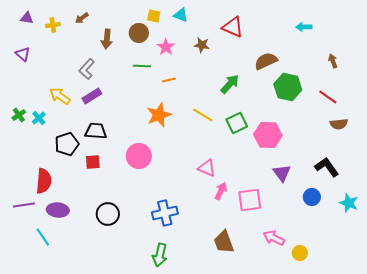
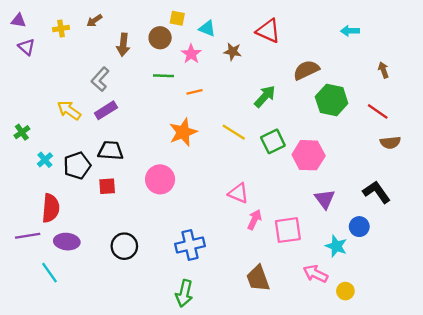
cyan triangle: (181, 15) -> (207, 29), moved
purple triangle: (27, 18) -> (18, 20), moved
purple triangle: (23, 54) -> (26, 47), moved
cyan cross: (39, 118) -> (45, 160), moved
cyan star: (349, 203) -> (336, 246), moved

